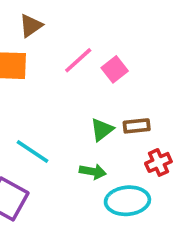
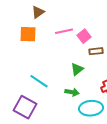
pink line: (78, 60) -> (64, 31), turned 30
brown rectangle: (137, 126) -> (96, 51), moved

